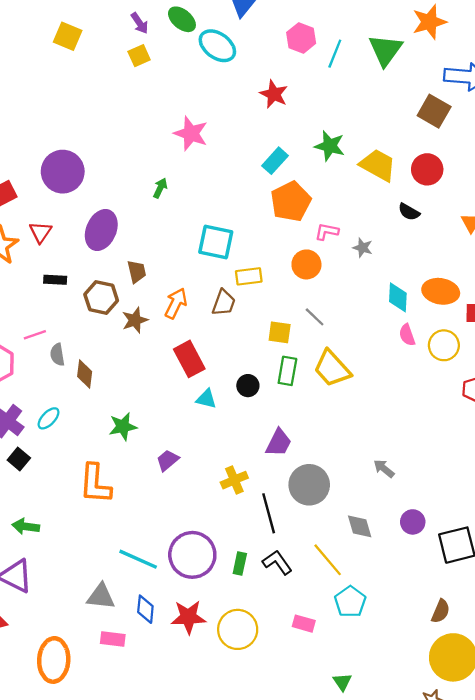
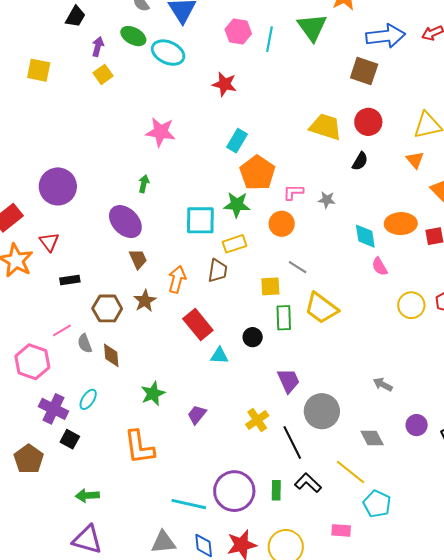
purple arrow: (139, 23) -> (98, 47), turned -120
green star: (330, 146) -> (237, 205), moved
black semicircle: (409, 212) -> (360, 161), turned -78
purple ellipse: (101, 230) -> (125, 222), moved, turned -56
brown hexagon: (101, 297) -> (107, 308), moved
yellow circle: (444, 345) -> (411, 305), moved
purple trapezoid: (279, 443) -> (289, 381), turned -40

